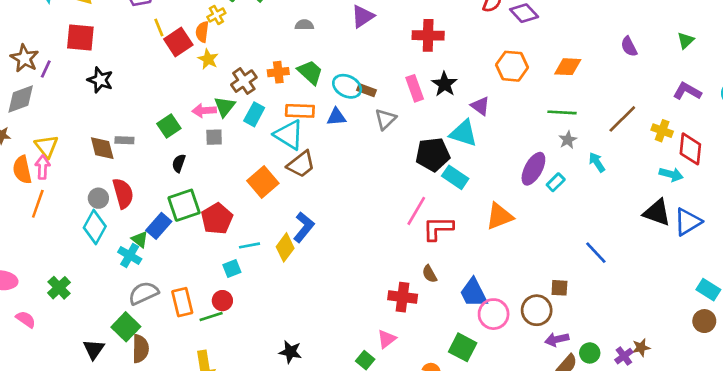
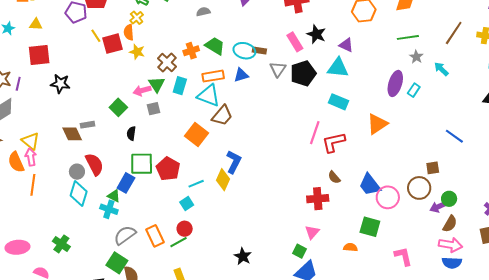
red square: (178, 42) -> (112, 44), turned 30
black pentagon: (433, 154) -> (303, 73), moved
green square: (184, 205) -> (142, 164), turned 30
black star: (290, 352) -> (243, 256), turned 30
green circle: (590, 353) -> (449, 199), moved

